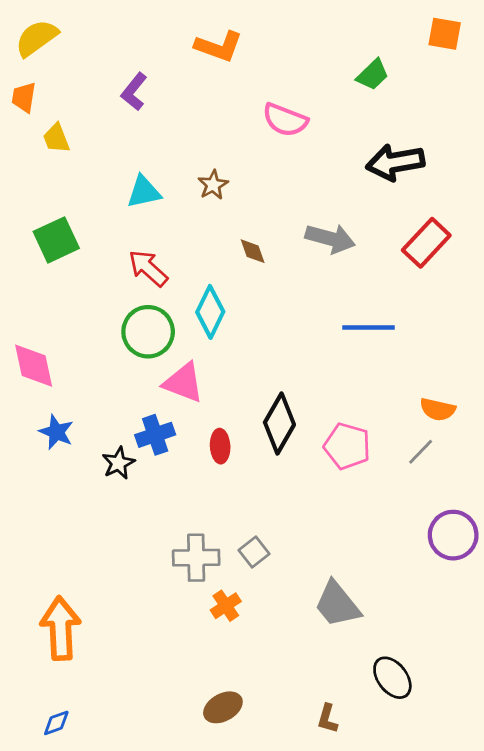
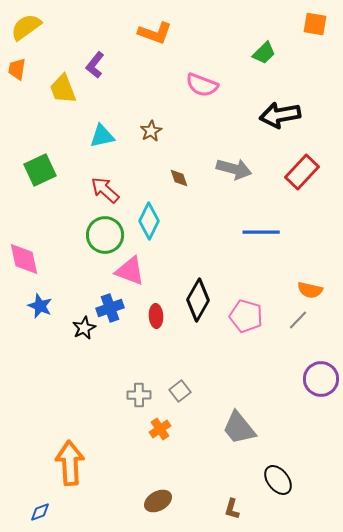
yellow trapezoid: (56, 138) -> (63, 89), moved, size x1.4
gray cross: (196, 558) -> (139, 395), size x0.7
orange arrow: (61, 628) -> (70, 463), moved

